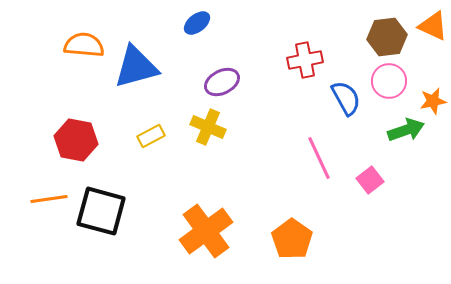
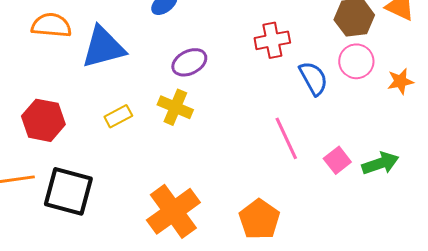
green arrow: (406, 130) -> (380, 163), moved

